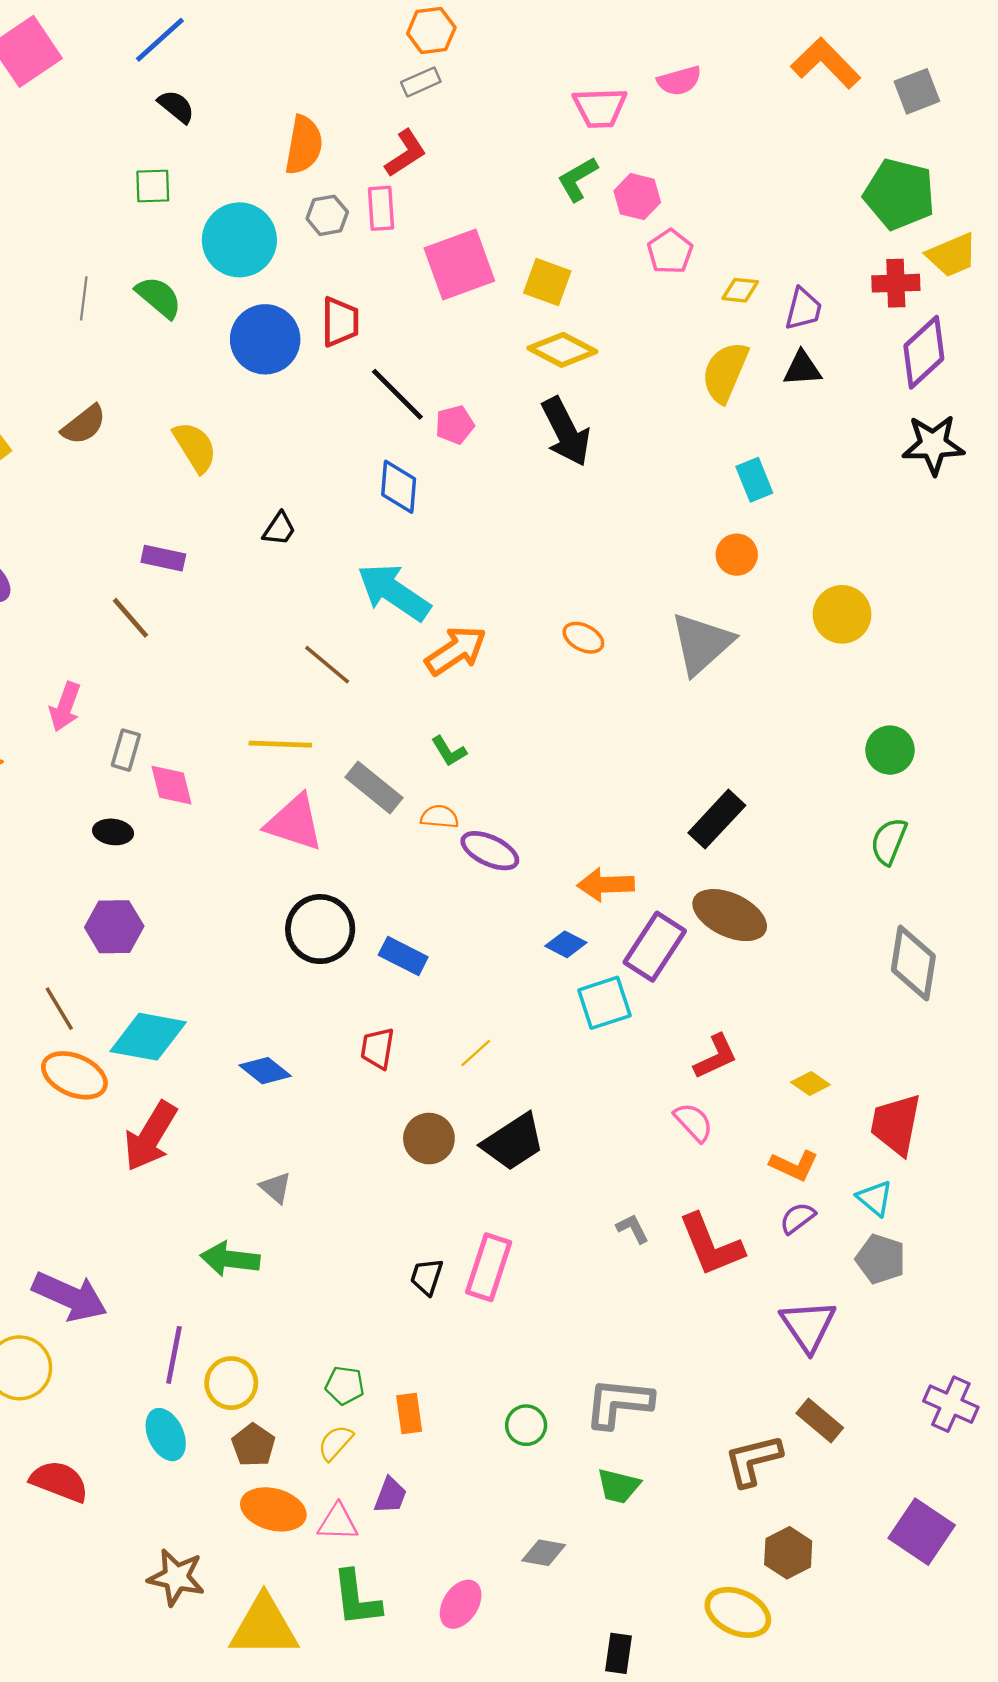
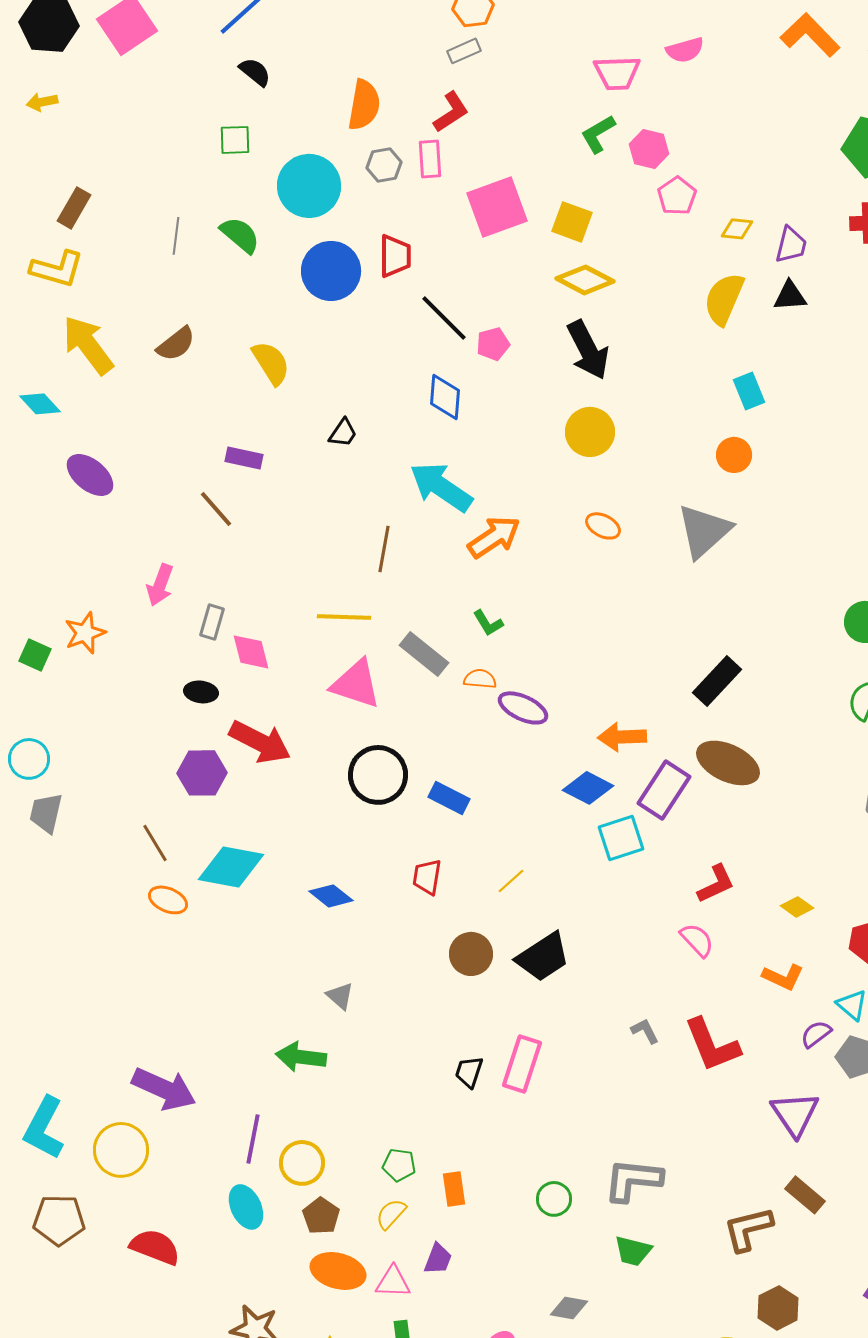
yellow circle: (842, 614) -> (590, 432), moved
brown line: (327, 665) -> (384, 549), turned 60
blue diamond: (566, 944) -> (588, 788), size x1.4
orange ellipse: (74, 1075) -> (168, 900), size x0.7
red arrow: (150, 1136) -> (260, 742), moved, turned -94
purple semicircle: (798, 1218) -> (816, 1034), moved

